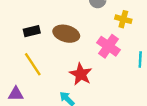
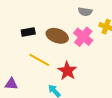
pink cross: (109, 46) -> (83, 37), moved
yellow line: (33, 64) -> (39, 60), moved, turned -30

